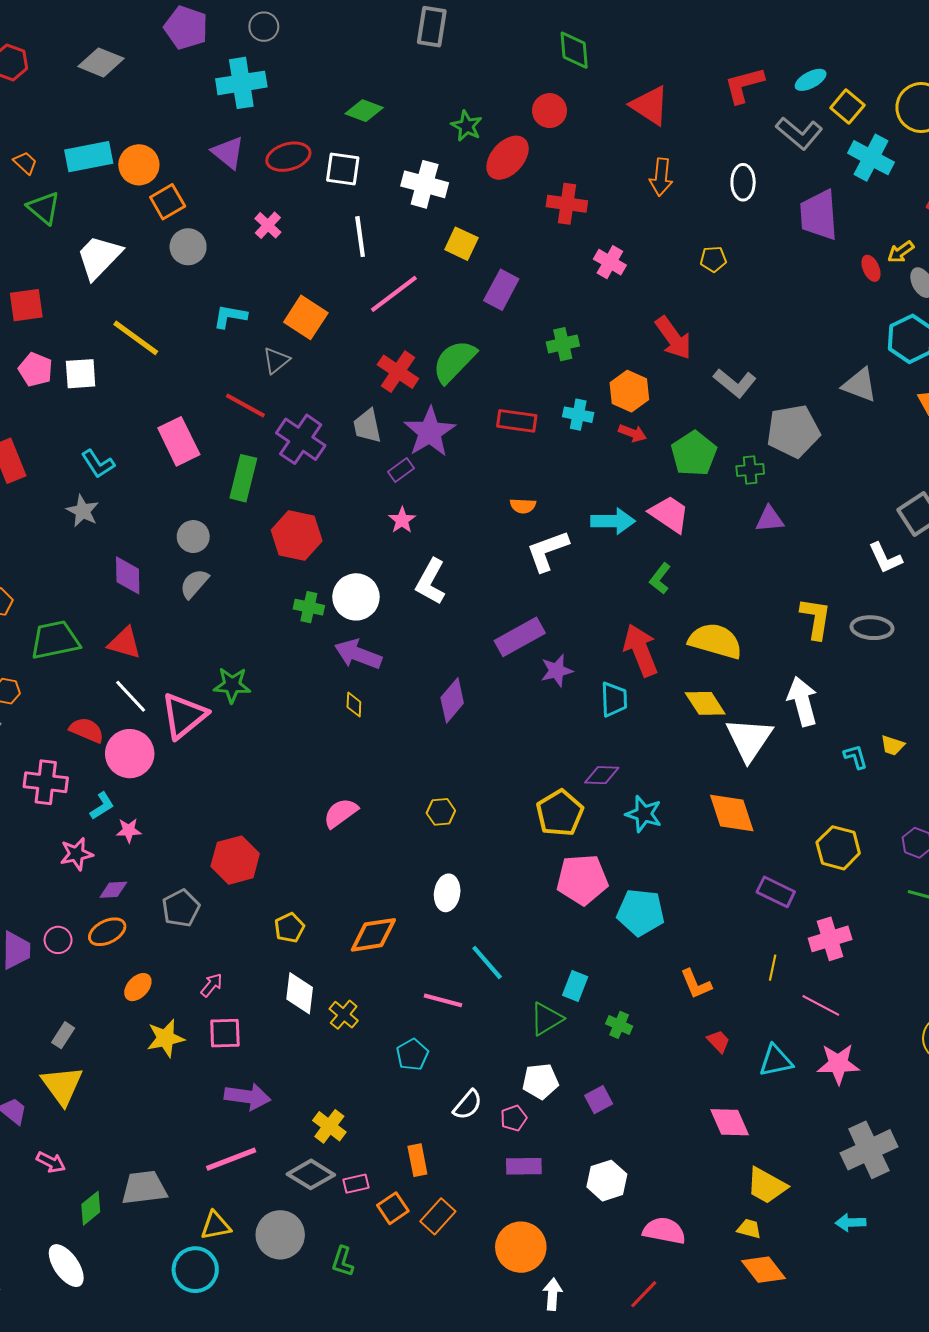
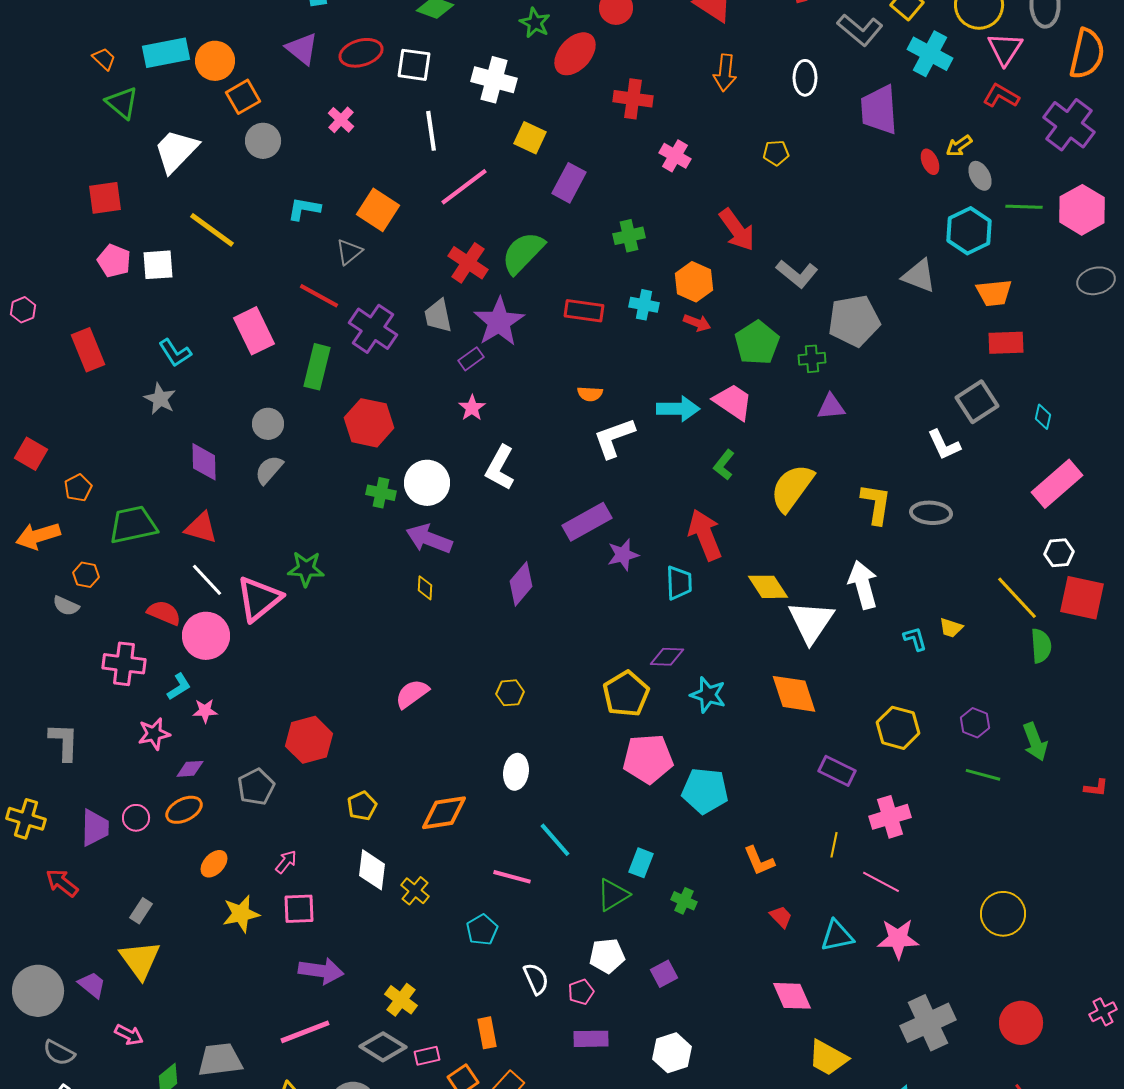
yellow semicircle: (715, 641) -> (792, 488), moved, turned -70
white semicircle: (468, 1105) -> (536, 979), turned -64

